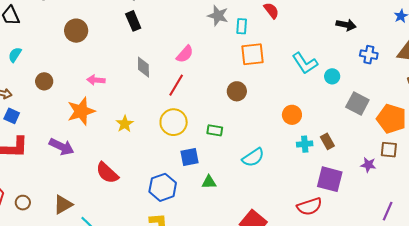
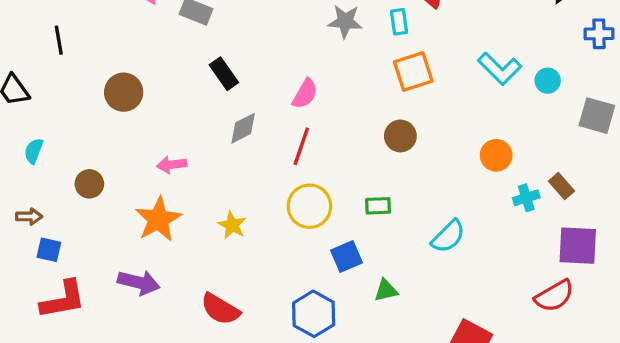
black rectangle: (133, 21) -> (224, 74), moved
cyan rectangle: (242, 26) -> (399, 22), moved
gray diamond: (143, 67) -> (243, 128), turned 75

